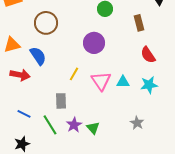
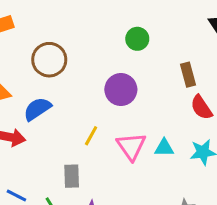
brown rectangle: (139, 23) -> (188, 75), moved
blue semicircle: (38, 56) -> (37, 109), turned -90

